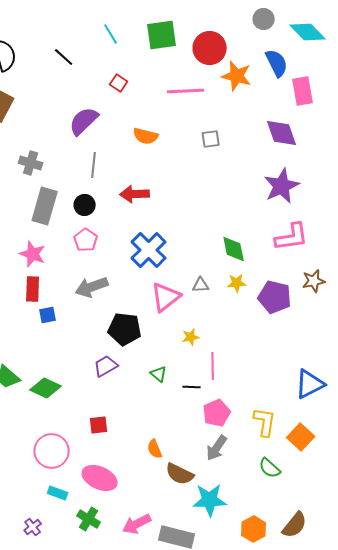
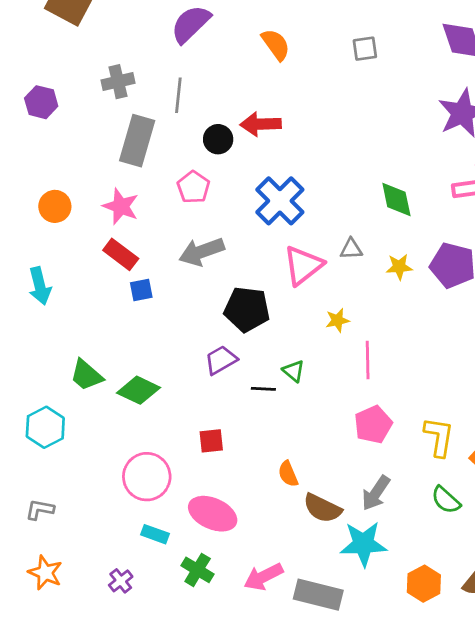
orange semicircle: (146, 136) -> (276, 45), turned -140
gray cross: (31, 163) -> (118, 82), turned -30
gray line: (94, 165) -> (178, 95), moved
black circle: (85, 205) -> (218, 139), moved
yellow star: (237, 283) -> (399, 267), moved
red rectangle: (33, 289) -> (121, 254), turned -55
black line: (192, 387) -> (263, 389), moved
gray arrow: (217, 448) -> (376, 493), moved

